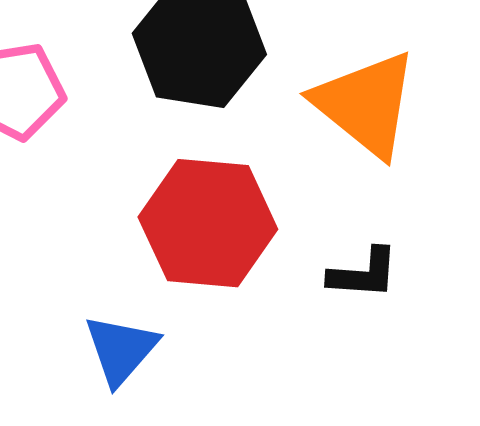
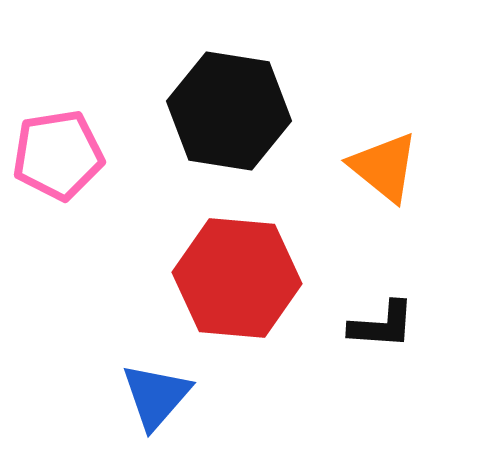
orange triangle: (366, 104) -> (384, 167), size x0.7

